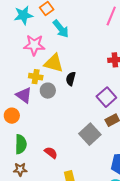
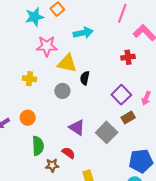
cyan arrow: (61, 29) -> (83, 33), moved, turned -60
yellow cross: (36, 77) -> (29, 79), moved
purple triangle: (24, 95) -> (77, 128), moved
brown star: (20, 169) -> (52, 165), moved

